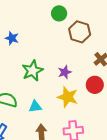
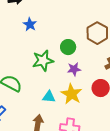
green circle: (59, 13) -> (68, 47), moved
cyan triangle: (35, 107) -> (49, 97), moved

